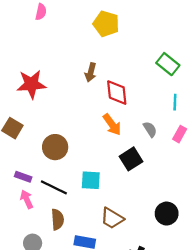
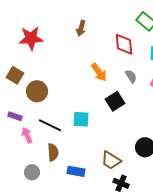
red diamond: (117, 93) -> (124, 44), moved
brown circle: (55, 147) -> (37, 91), moved
purple rectangle: (23, 177) -> (15, 116), moved
brown trapezoid: (112, 218) -> (111, 160), moved

